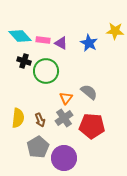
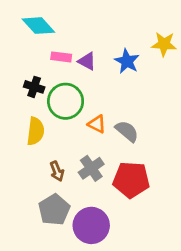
cyan diamond: (20, 36) -> (38, 26), moved
orange triangle: (66, 98) -> (97, 124), moved, turned -40
yellow semicircle: (18, 118) -> (36, 131), moved

